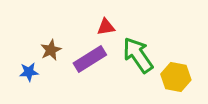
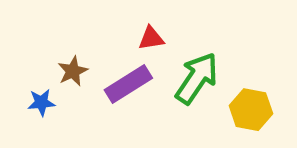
green arrow: (138, 55) -> (197, 78), turned 69

